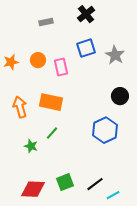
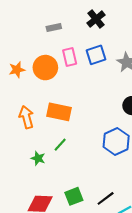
orange circle: (38, 60) -> (45, 68), size x1.5
pink rectangle: (61, 67) -> (70, 57), moved

